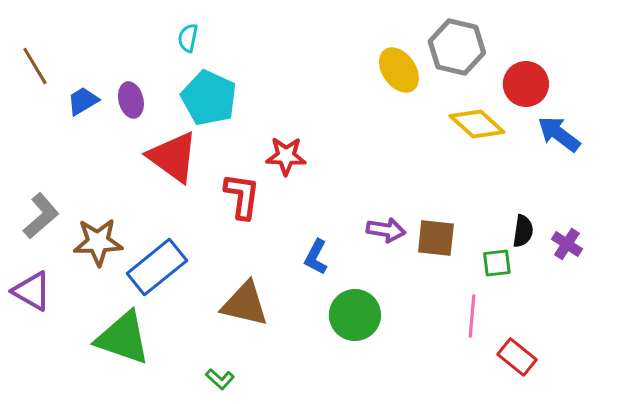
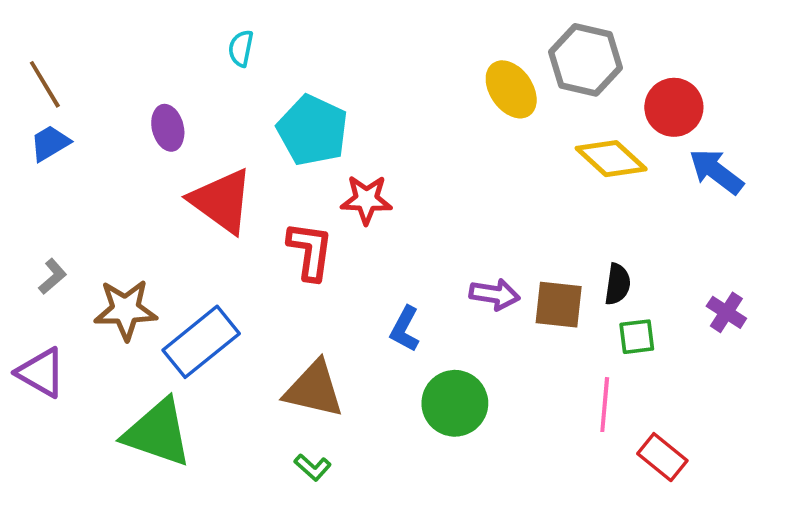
cyan pentagon: (209, 98) -> (313, 130), moved
blue trapezoid: (83, 101) -> (50, 143), moved
gray L-shape: (41, 216) -> (53, 276), size x0.6
black semicircle: (523, 231) -> (618, 284), moved
green L-shape: (220, 379) -> (313, 467), moved

